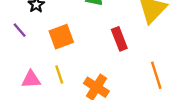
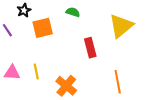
orange square: (61, 37) -> (43, 28), moved

